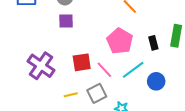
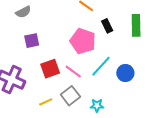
purple square: (66, 21) -> (32, 41), moved
black rectangle: (153, 43) -> (107, 26), moved

